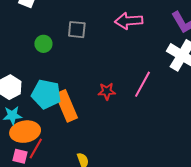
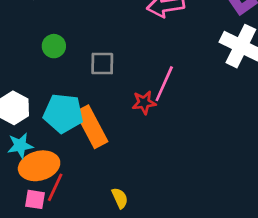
gray square: (77, 30) -> (102, 64), moved
pink line: (142, 84) -> (164, 84), moved

